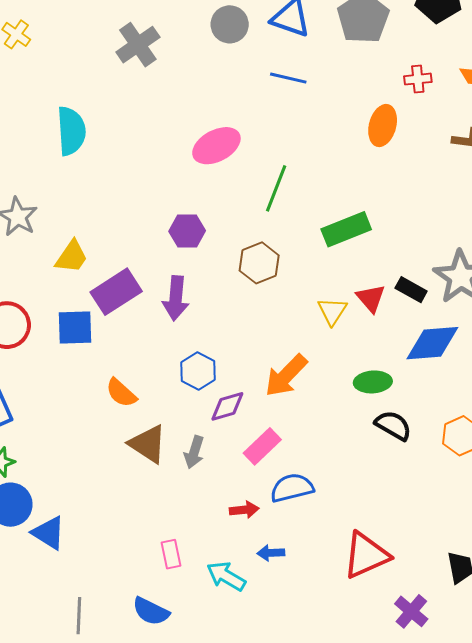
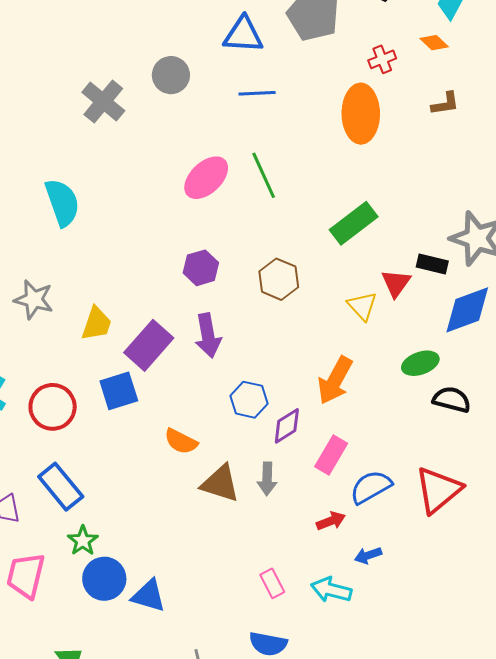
gray circle: (230, 24) -> (171, 75), moved
orange ellipse: (383, 126) -> (361, 114), size x1.4
green line: (276, 188) -> (264, 175), moved, turned -30
red triangle: (371, 298) -> (396, 283), turned 32
red triangle: (366, 555) -> (438, 490), moved

